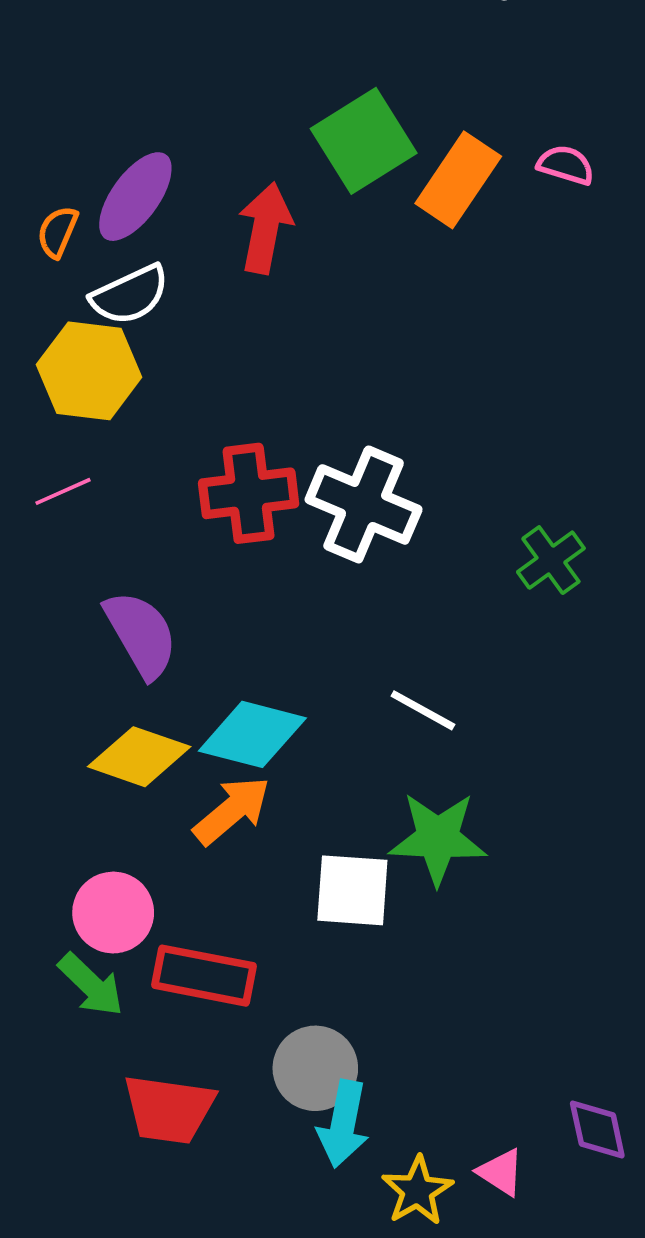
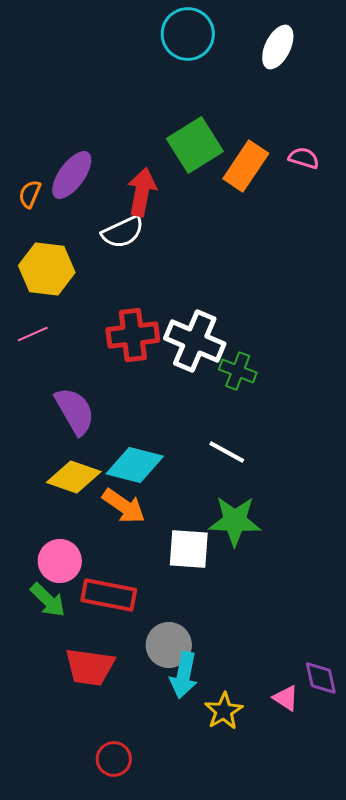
white semicircle: (130, 295) -> (123, 232), moved
green cross: (551, 560) -> (238, 371), moved, turned -33
orange arrow: (232, 810) -> (124, 506), turned 75
pink triangle: (501, 1172) -> (286, 698), moved

